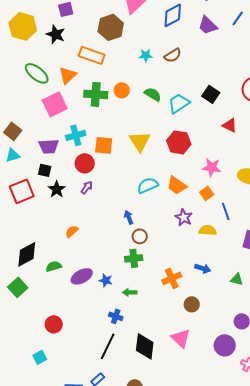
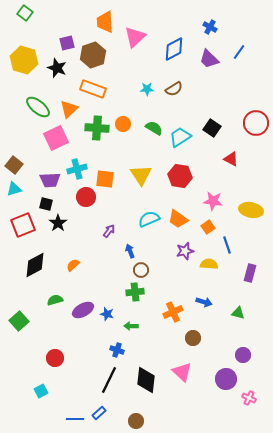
brown hexagon: (111, 27) -> (93, 55), moved
purple arrow: (87, 187) -> (109, 231), moved
purple star: (184, 217) -> (185, 251), turned 30
black diamond: (27, 254) -> (35, 265), moved

